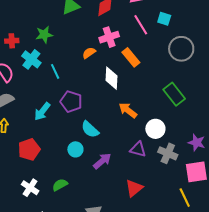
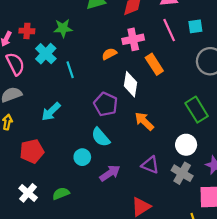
cyan square: (164, 19) -> (195, 26), turned -32
purple pentagon: (71, 102) -> (106, 104), moved
white circle: (155, 129) -> (186, 145), moved

